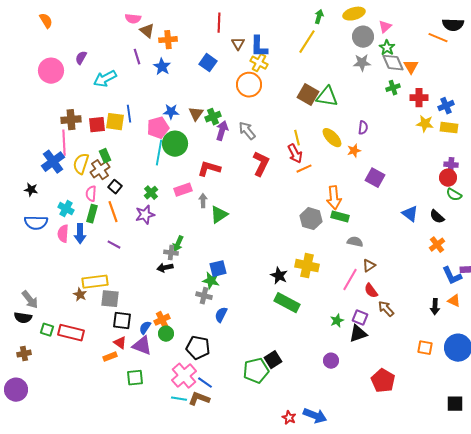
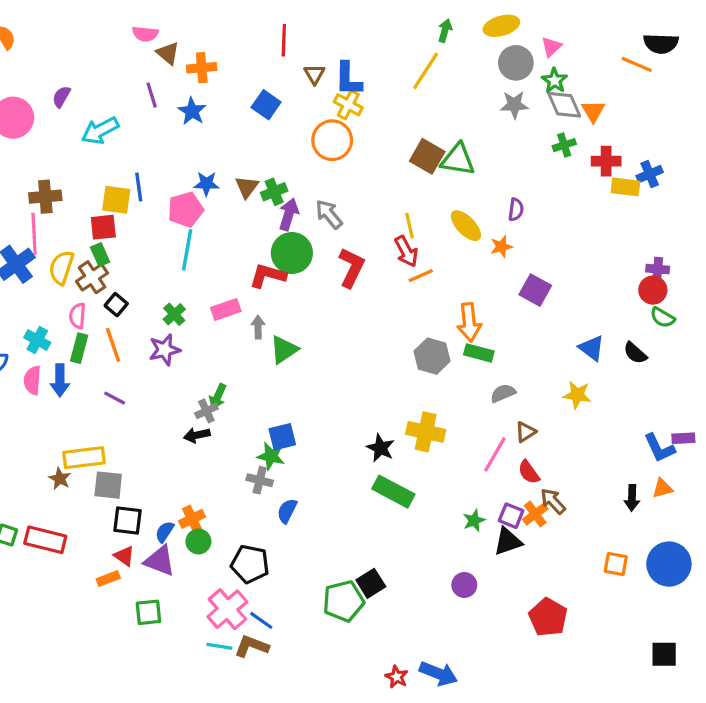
yellow star: (425, 124) -> (577, 395), moved
red square: (97, 125) -> (103, 227), moved
yellow rectangle: (449, 128) -> (625, 187), moved
green circle: (175, 144) -> (292, 253), moved
gray semicircle: (355, 242) -> (503, 393), turned -35
orange cross: (437, 245) -> (535, 514), moved
gray cross: (171, 253) -> (206, 411), turned -32
orange triangle: (454, 301) -> (663, 488), turned -40

